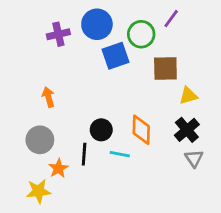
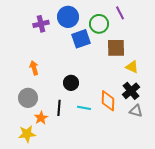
purple line: (171, 19) -> (120, 13), turned -64
yellow triangle: (188, 96) -> (132, 67), turned 40
black circle: (101, 130) -> (71, 83), moved
orange diamond: (141, 130) -> (108, 101), moved
gray triangle: (194, 158) -> (136, 111), turned -40

